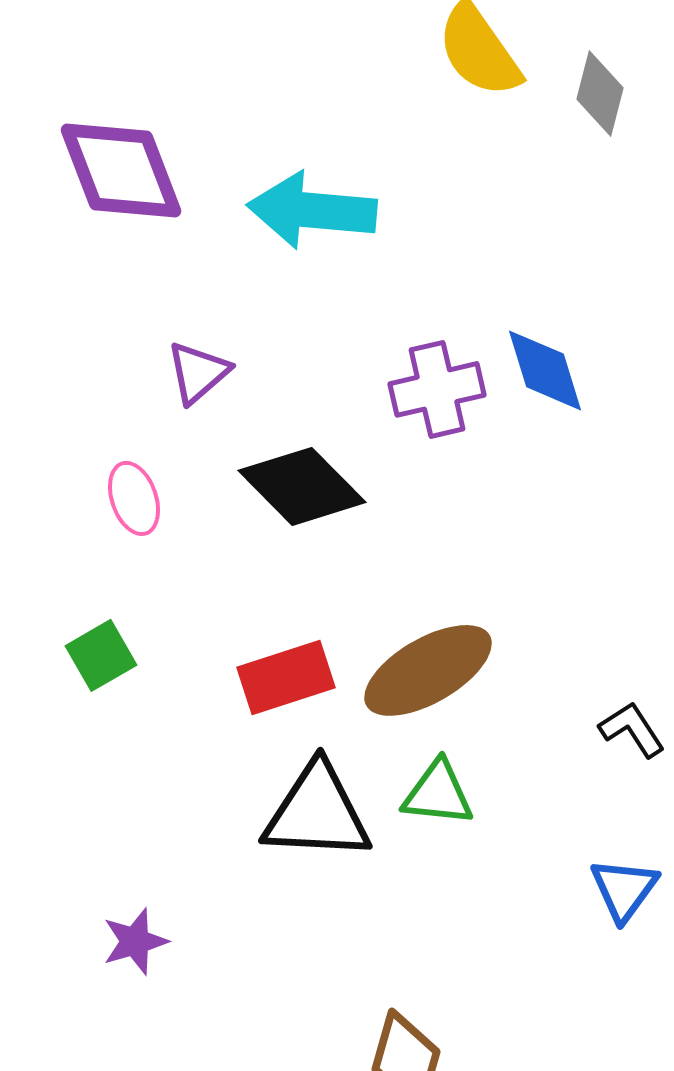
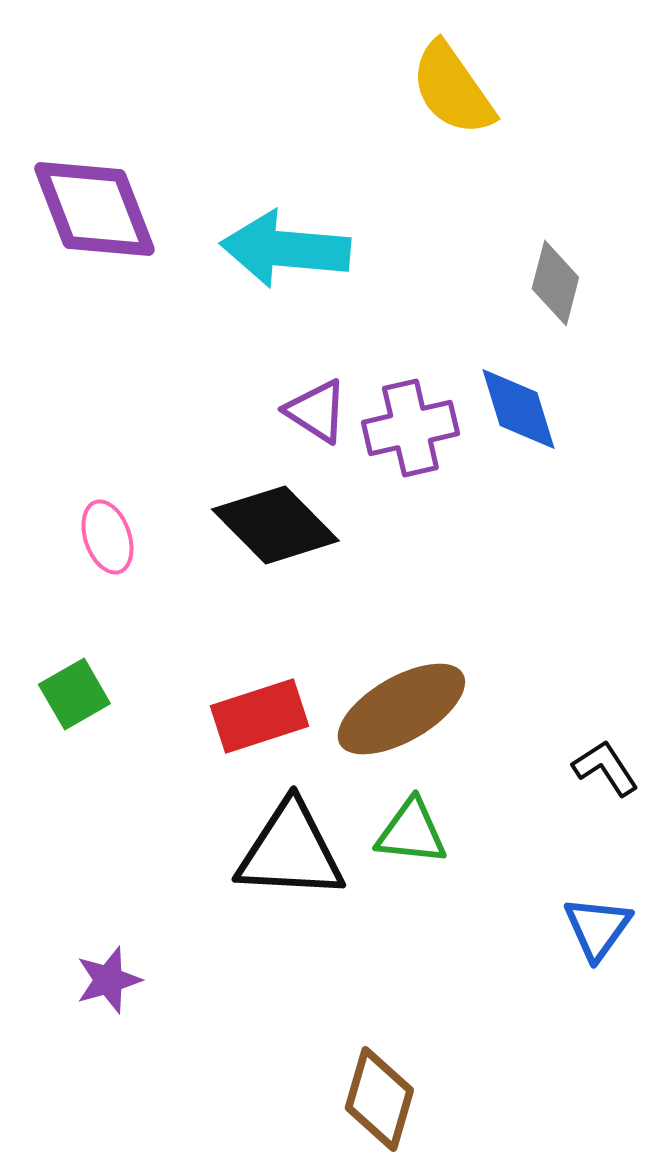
gray diamond: (600, 93) -> (555, 283), moved
purple triangle: (198, 372) -> (316, 411), moved, turned -46

